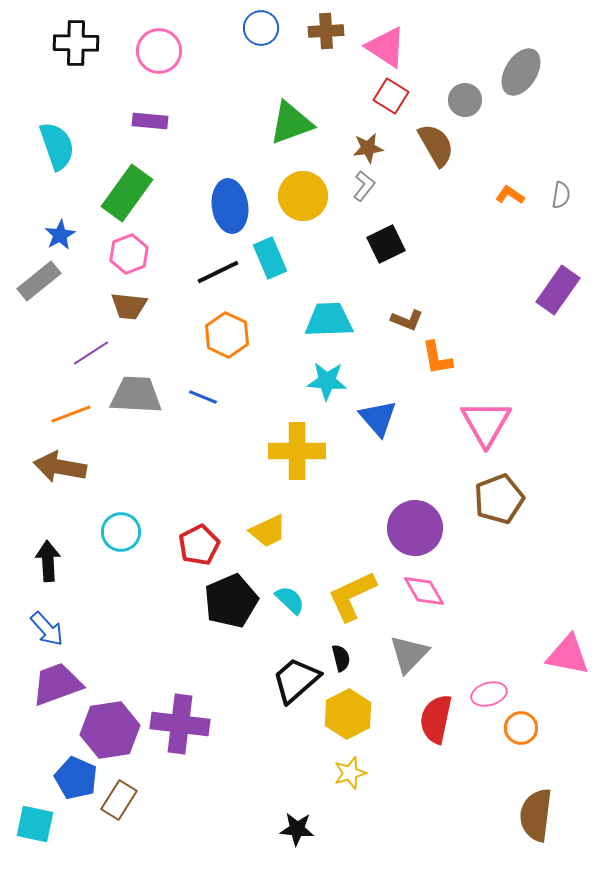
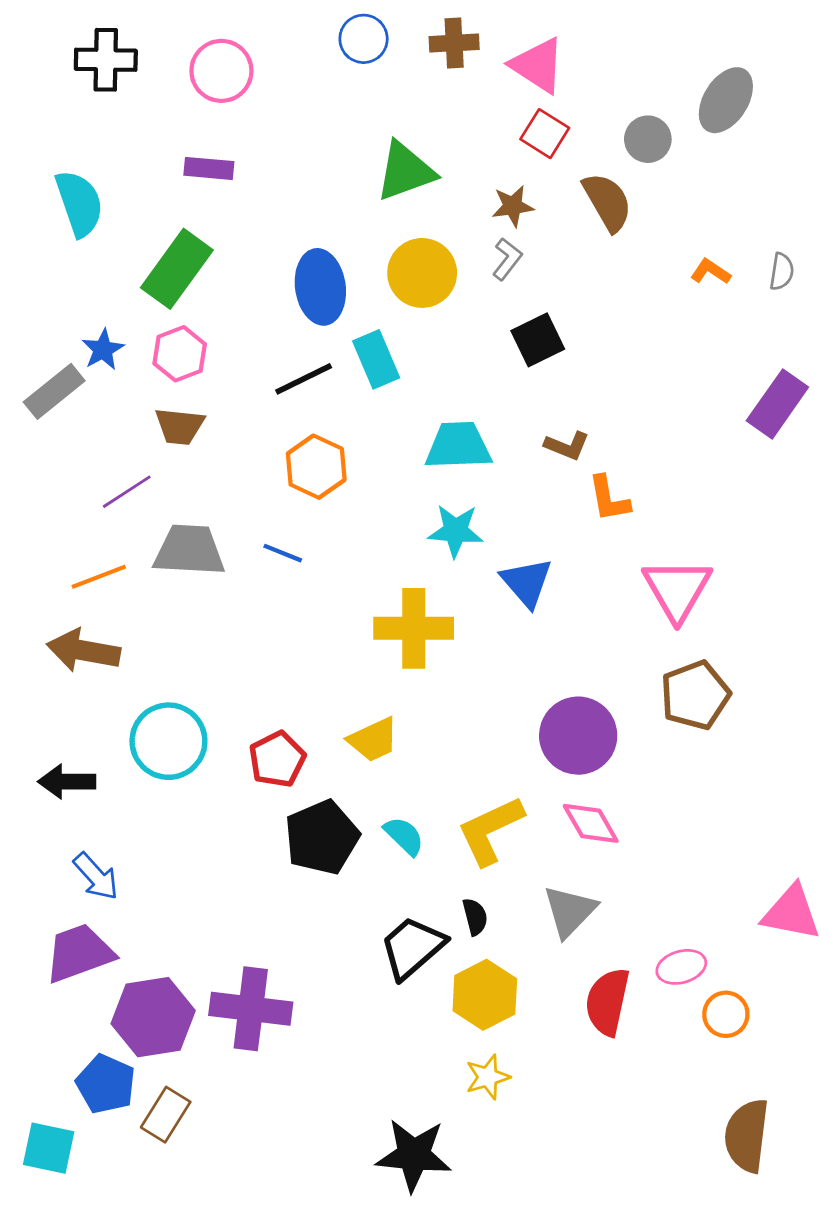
blue star: (60, 235) -> (103, 350), moved
cyan circle: (121, 532) -> (168, 741), size x1.4
black arrow: (48, 561) -> (67, 782), turned -87
blue arrow: (47, 629) -> (96, 876), moved
black star: (297, 829) -> (414, 1155), size x1.6

